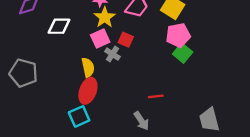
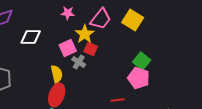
yellow star: (105, 17) -> (85, 34), moved
pink pentagon: (178, 35) -> (139, 78), moved, turned 30

